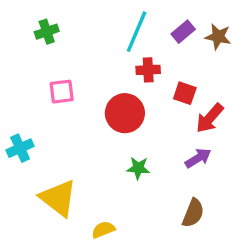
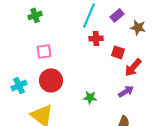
brown star: (218, 37) -> (138, 27), moved
red circle: (125, 113) -> (51, 80), moved

